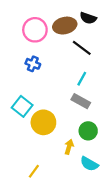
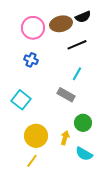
black semicircle: (88, 18) -> (83, 17), turned -42
black line: (82, 48) -> (77, 45), turned -60
gray rectangle: (81, 101) -> (66, 95), moved
yellow circle: (43, 122) -> (36, 136), moved

